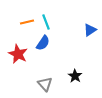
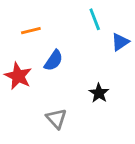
cyan line: (46, 22) -> (95, 19), moved
black star: (75, 76) -> (99, 93), moved

